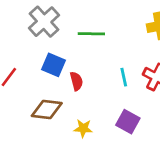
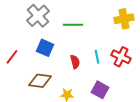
red semicircle: (76, 81) -> (75, 62), moved

